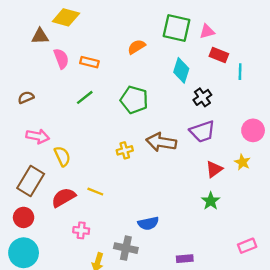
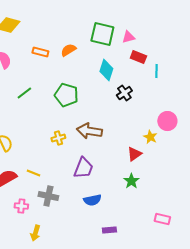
orange rectangle: (89, 62) -> (40, 52), moved
purple trapezoid: (202, 132) -> (83, 168), moved, turned -50
yellow star: (242, 162) -> (150, 137), moved
blue semicircle: (148, 223) -> (92, 200), moved
pink rectangle: (247, 246) -> (162, 219), turned 35
gray cross: (126, 248) -> (48, 196), moved

